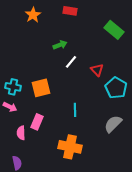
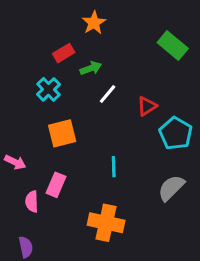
red rectangle: (70, 11) -> (64, 53), moved, turned -40
orange star: (33, 15) -> (94, 23), moved
red triangle: (97, 70) -> (147, 106), turned 40
cyan cross: (13, 87) -> (48, 89), moved, turned 35

